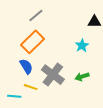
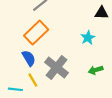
green arrow: (82, 77) -> (96, 70), moved
yellow line: (31, 87) -> (33, 80), turned 40

